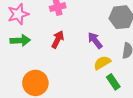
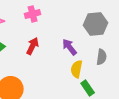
yellow semicircle: (102, 63) -> (77, 69), turned -48

